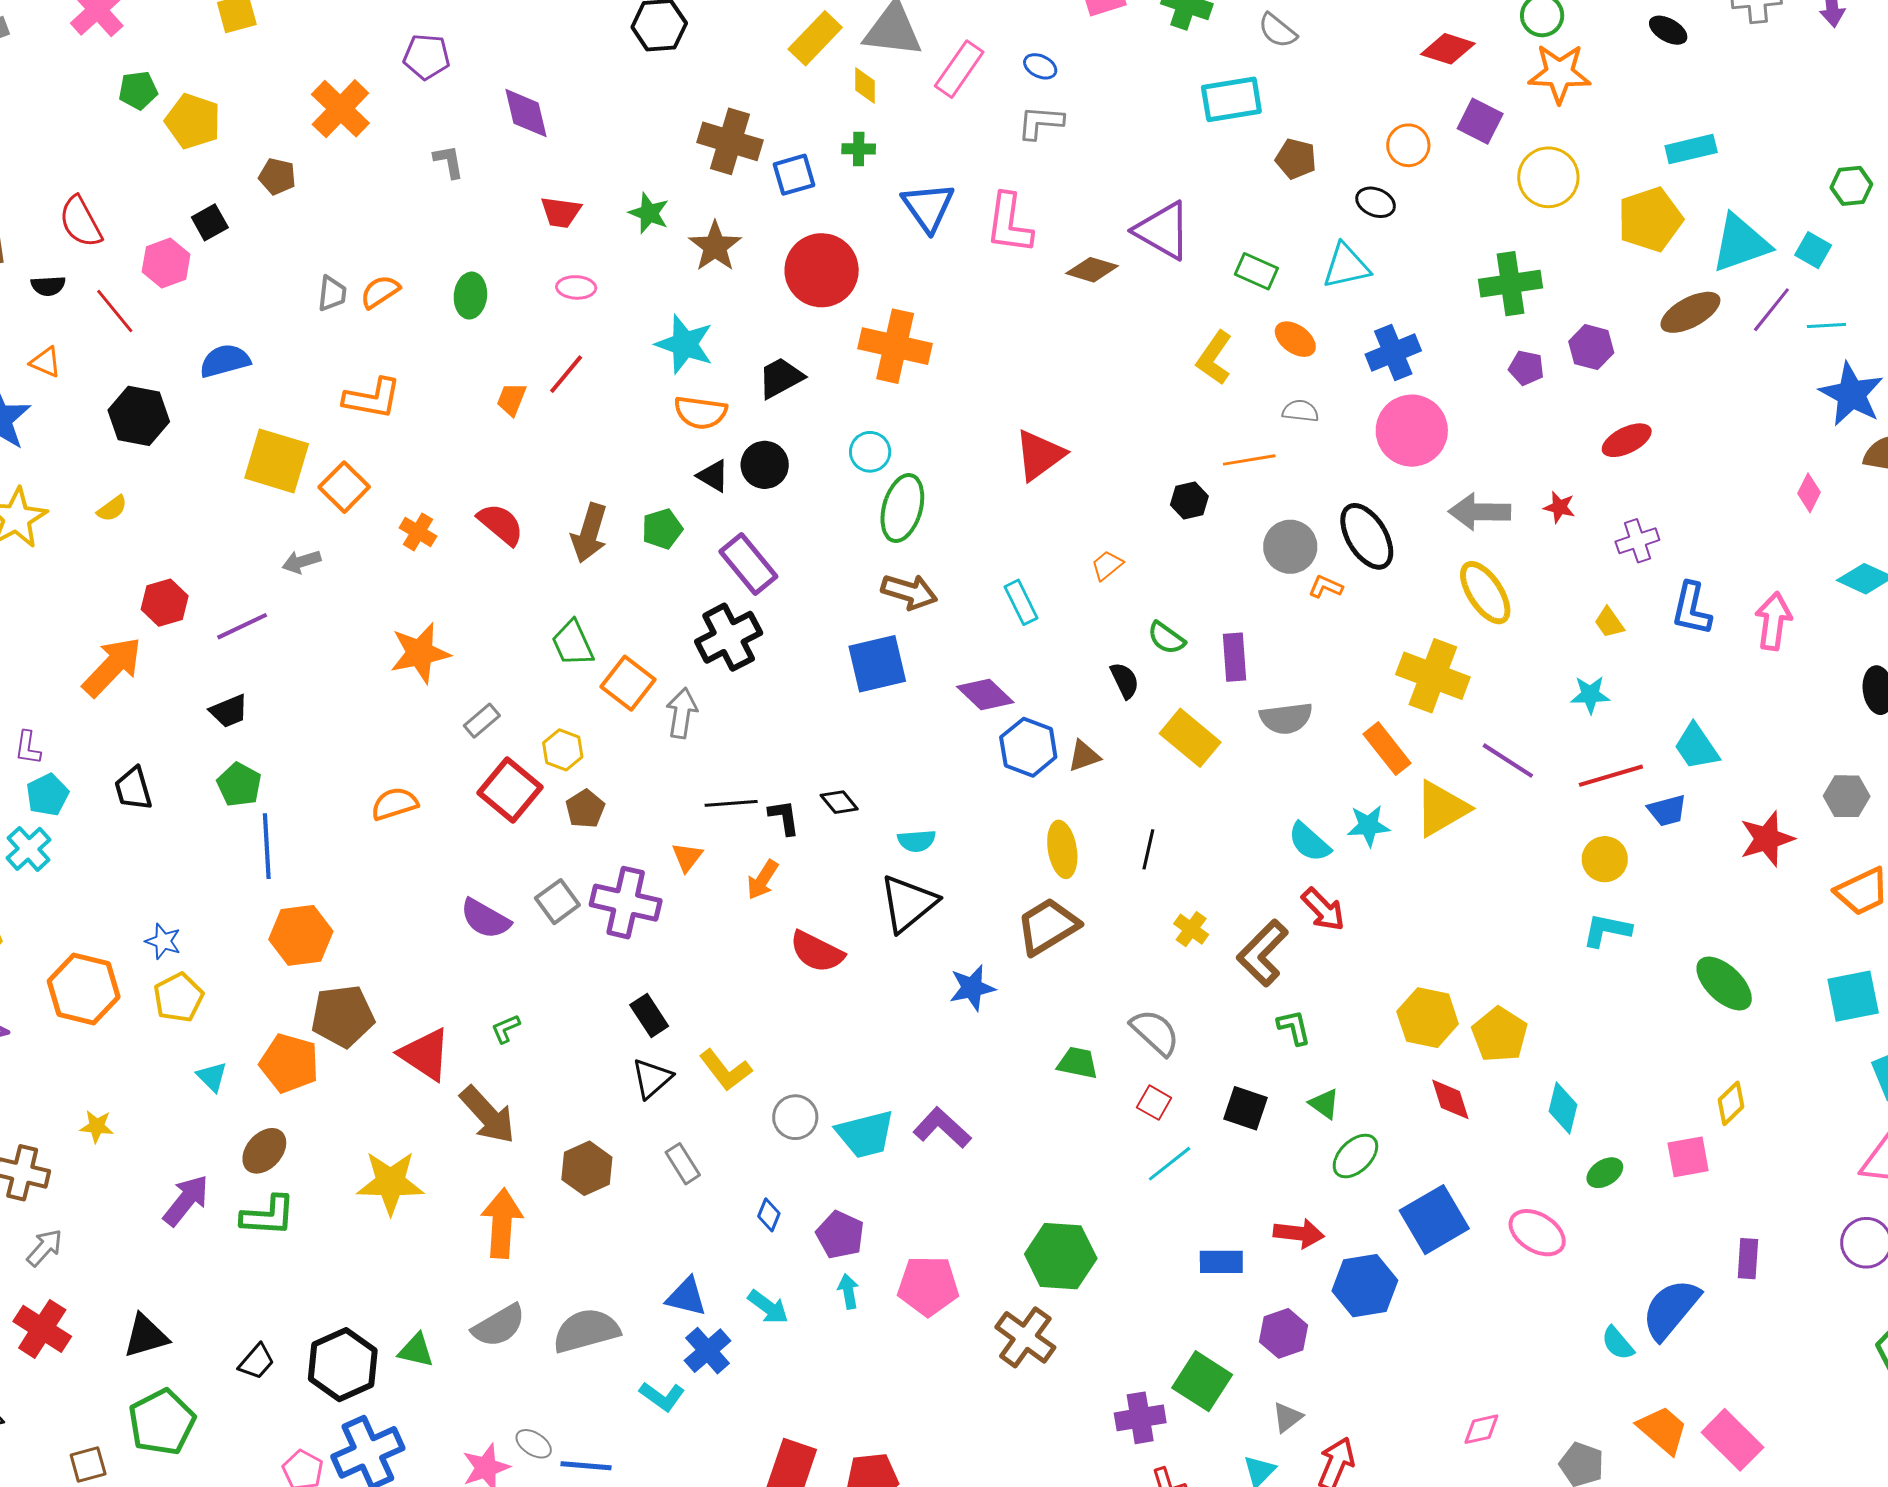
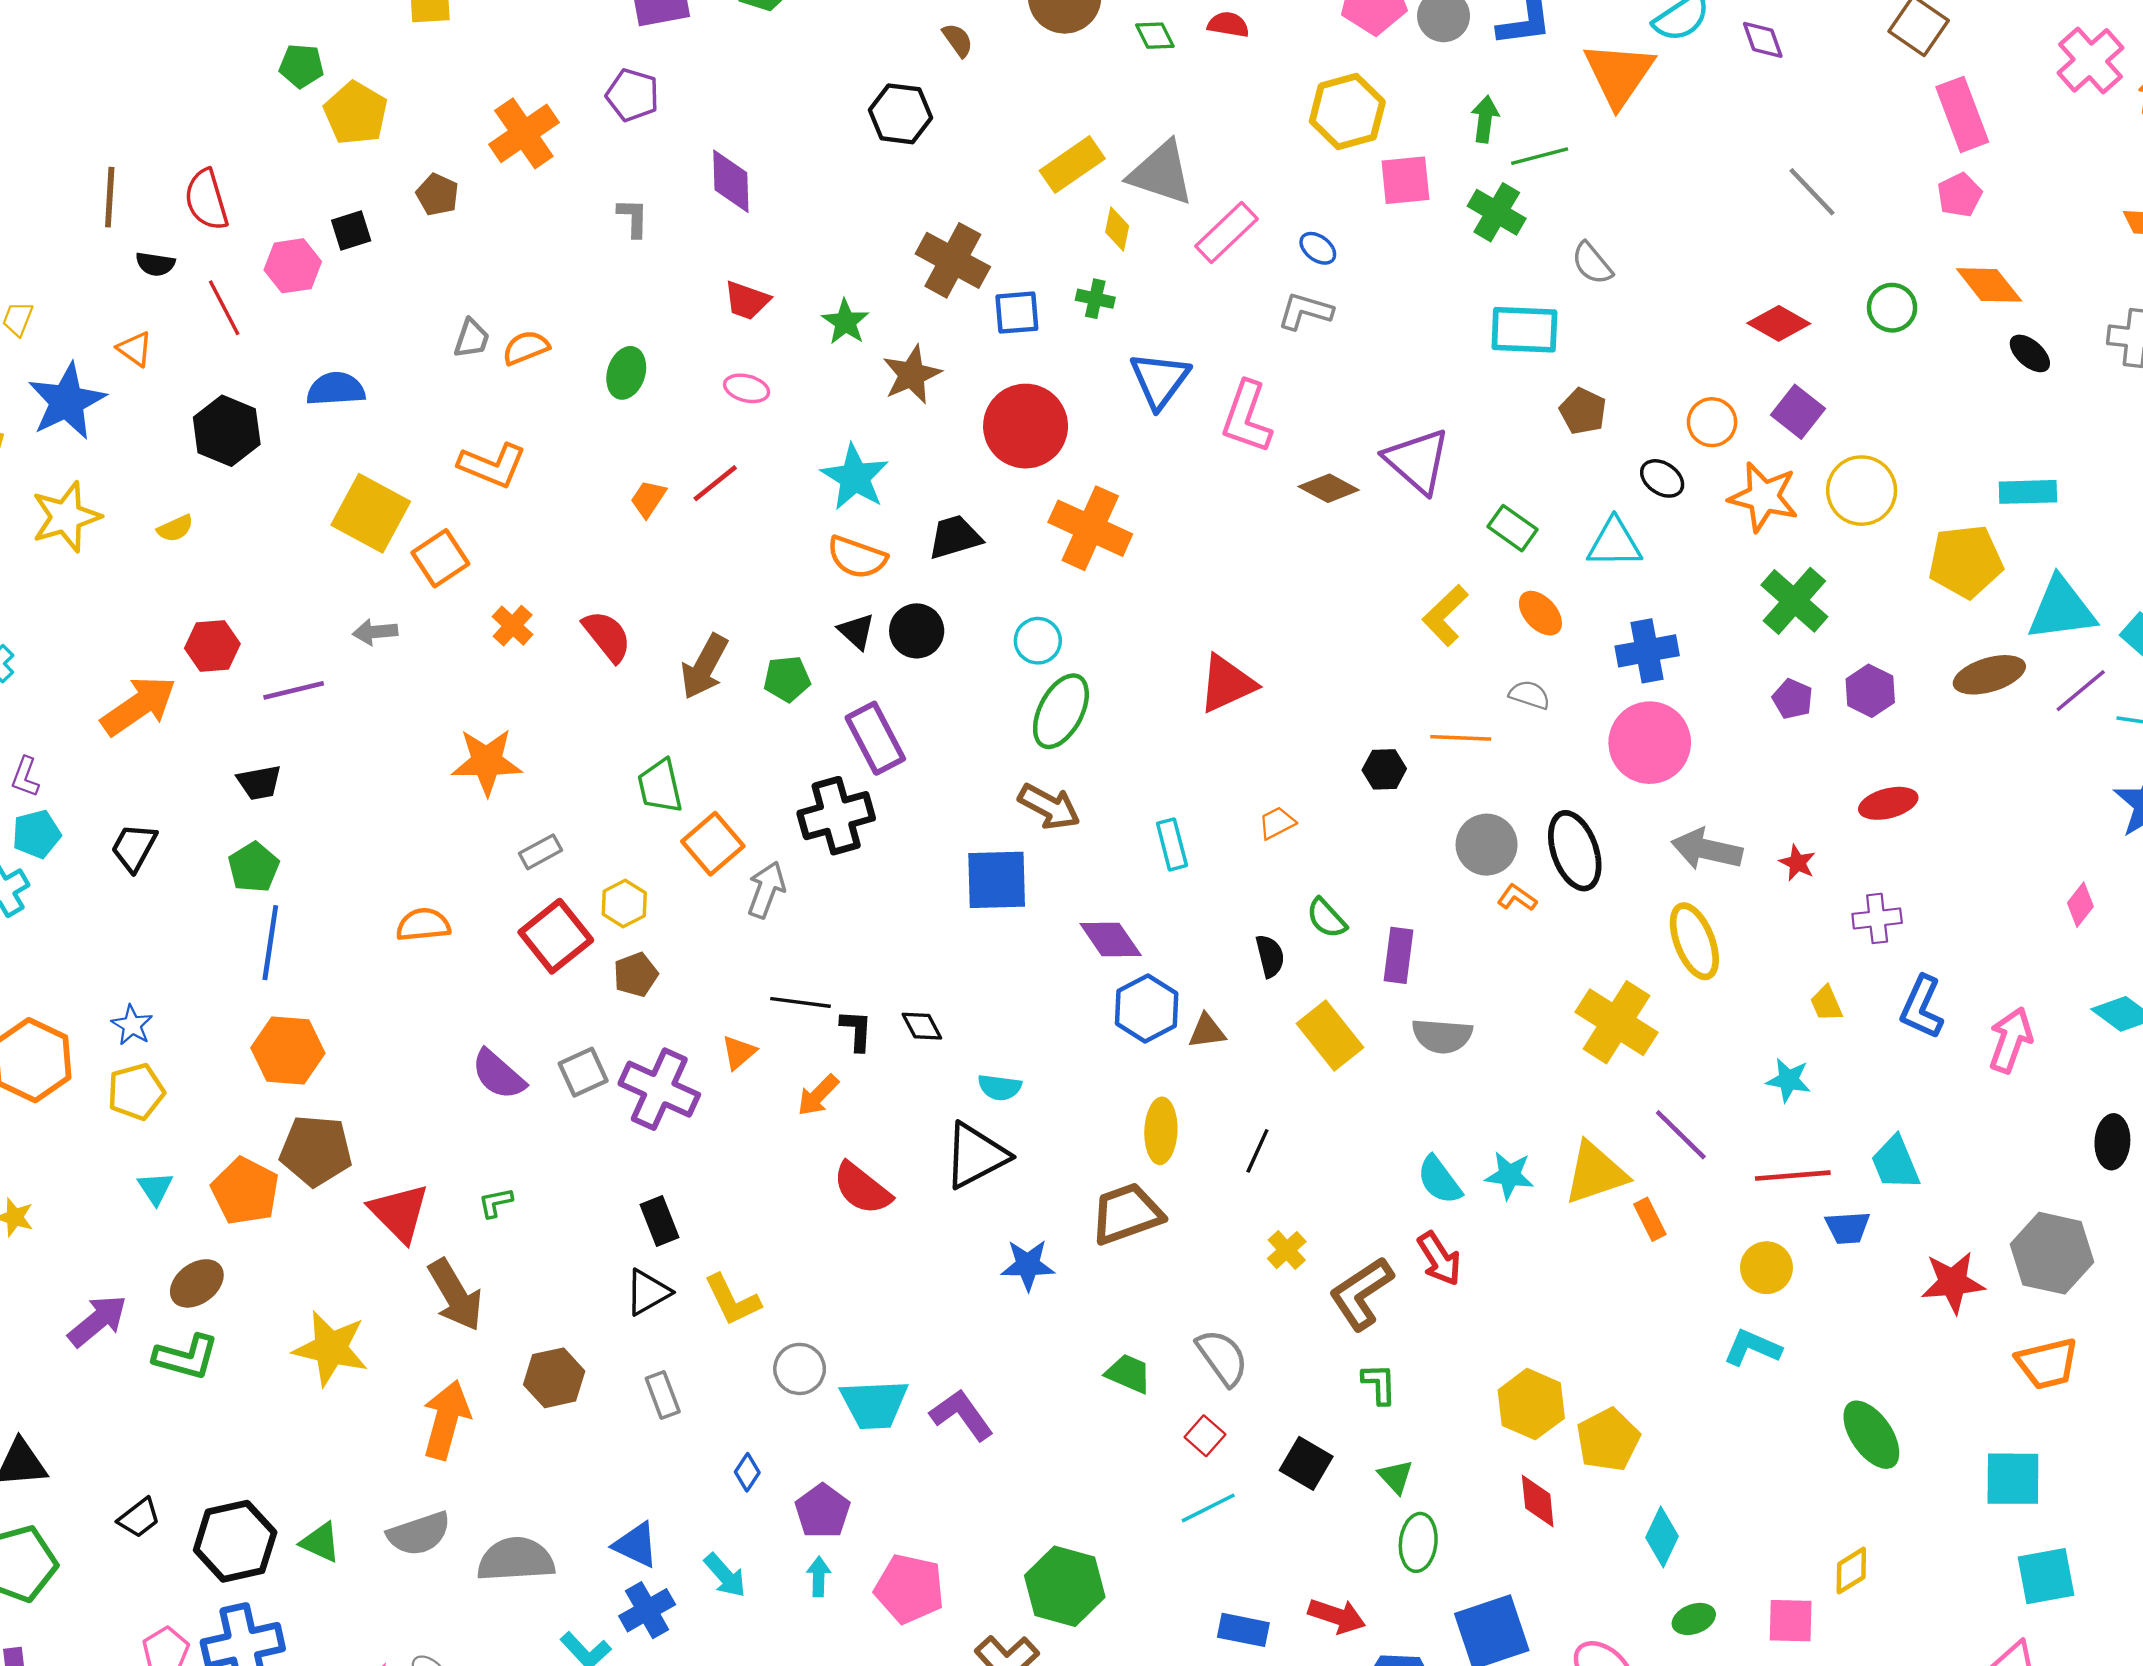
orange star: (1559, 73) -> (1763, 497), moved
green cross: (1510, 284) -> (1794, 601), turned 38
orange rectangle: (1387, 749) -> (1650, 1219), moved, size x0.7
black trapezoid: (133, 789) -> (134, 847), turned 33
gray hexagon: (1847, 796) -> (2052, 1253), size x1.6
green ellipse: (1355, 1156) -> (1418, 1542), turned -51

